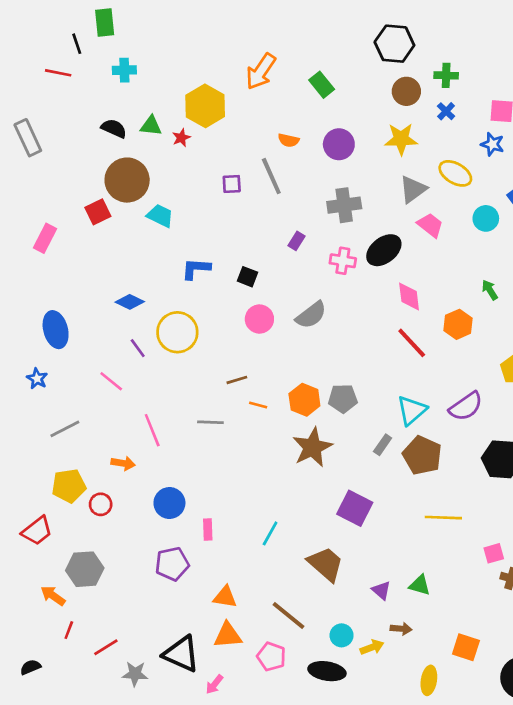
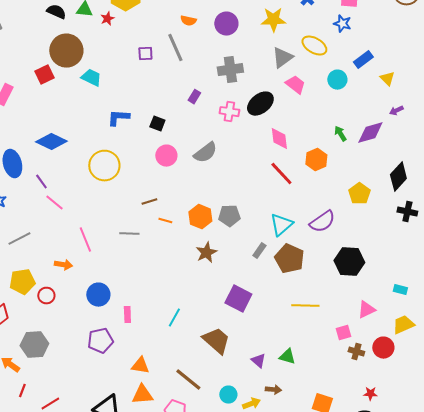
blue diamond: (130, 302) -> (51, 142), moved, size x1.4
purple line: (138, 348) -> (41, 182), moved
brown star: (312, 447) -> (206, 253), size x0.7

